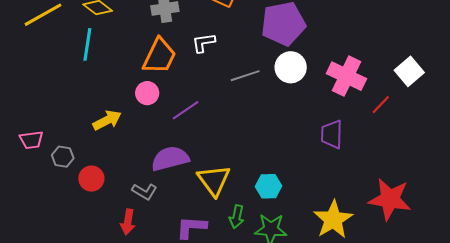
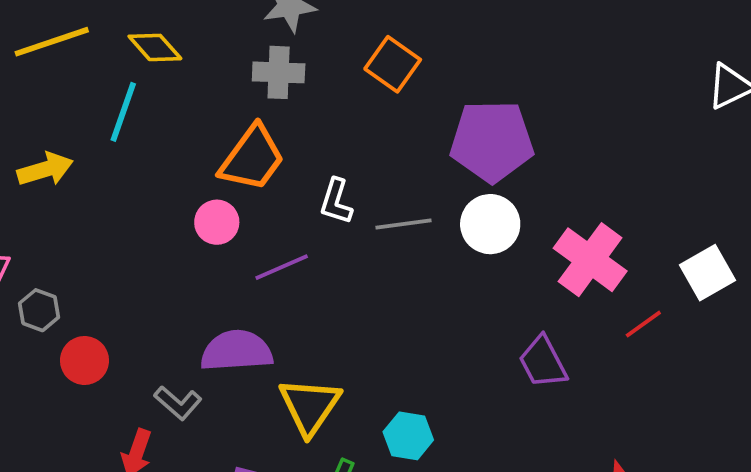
white L-shape: (204, 43) -> (336, 201), moved, turned -75
yellow arrow: (107, 120) -> (45, 169), moved
purple trapezoid: (332, 134) -> (543, 362), turned -40

